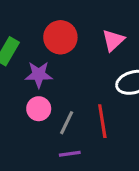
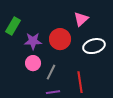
red circle: (60, 37) -> (60, 39), moved
red line: (102, 121) -> (80, 82), moved

